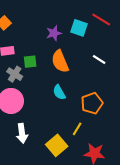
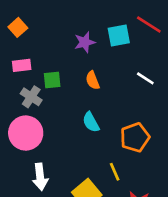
cyan square: (79, 28) -> (119, 35), turned -30
orange semicircle: (60, 61) -> (93, 80), size x0.6
yellow line: (77, 129) -> (115, 172), turned -56

